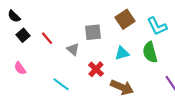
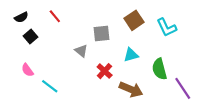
black semicircle: (14, 16) -> (21, 17), turned -72
red line: (47, 38) -> (55, 16), moved
green semicircle: (150, 52) -> (159, 69), moved
cyan line: (61, 84) -> (50, 86), moved

